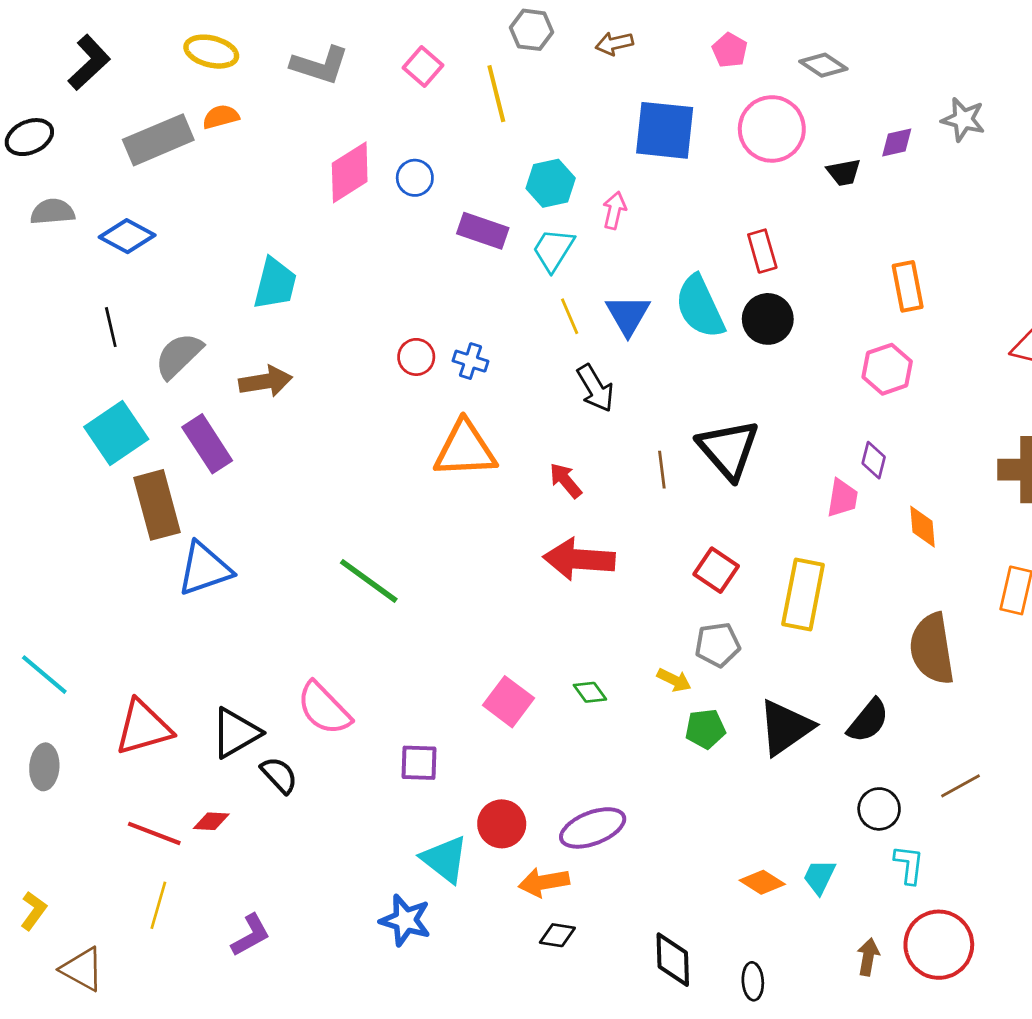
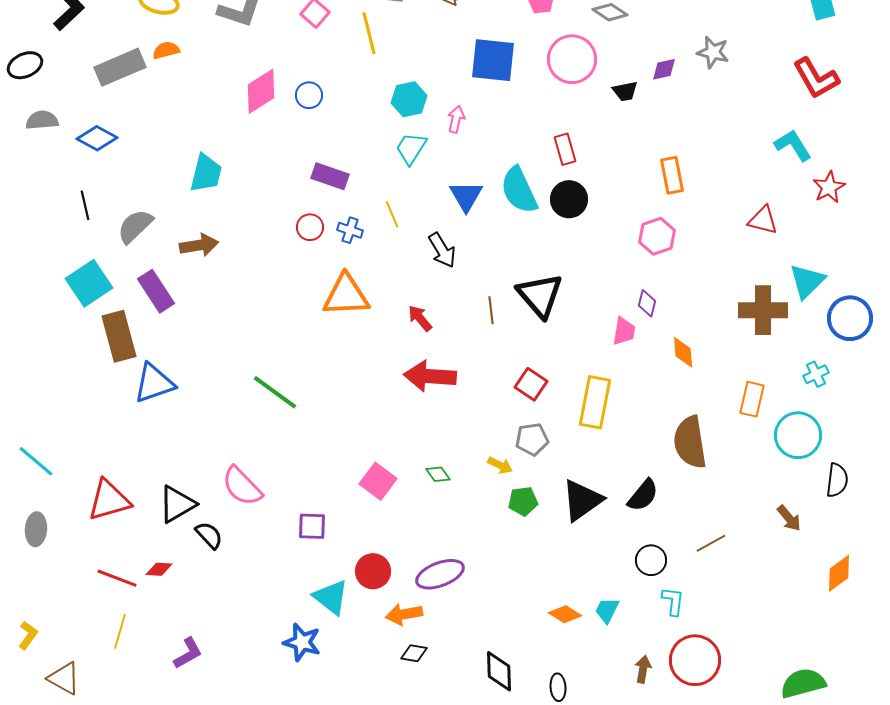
purple rectangle: (483, 231) -> (330, 176), moved
yellow line: (570, 316) -> (392, 214), moved

